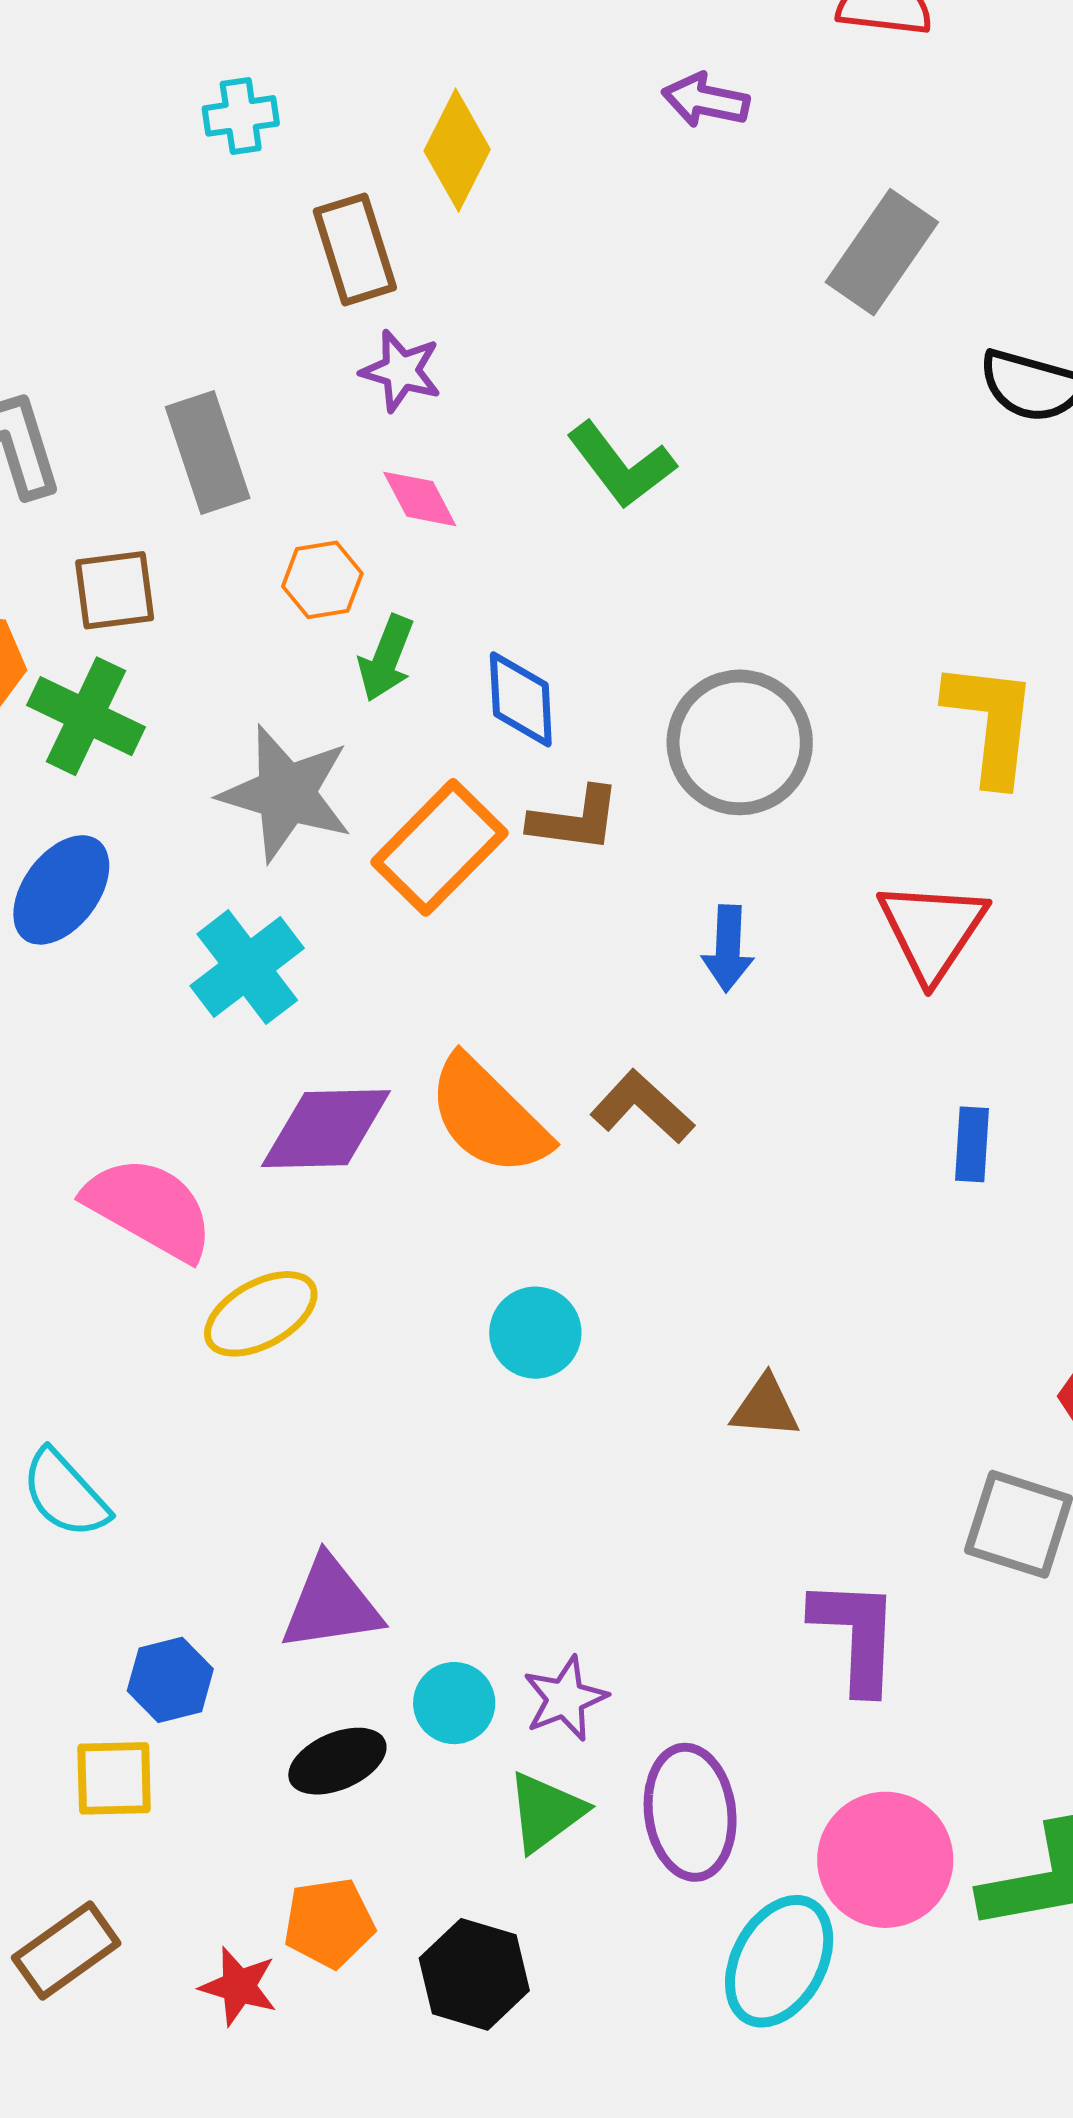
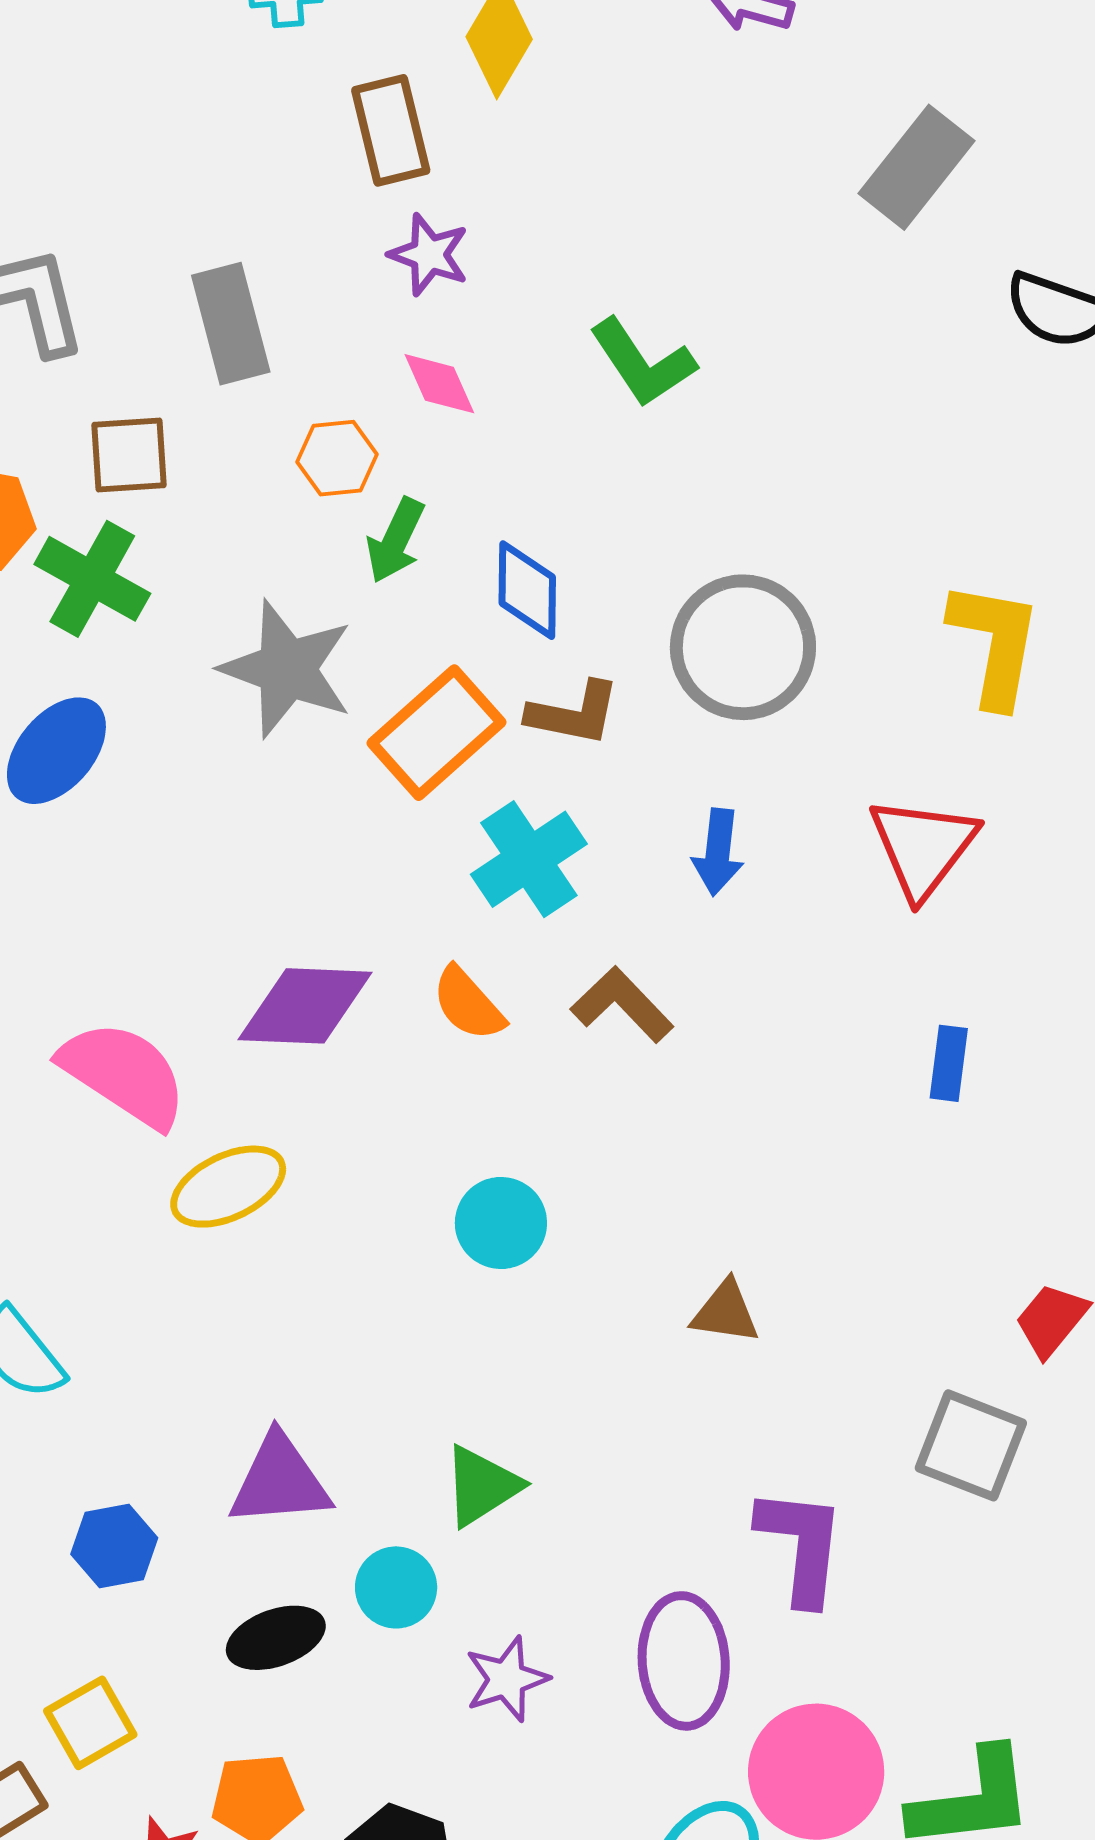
cyan cross: (247, 967) -> (529, 859), moved
orange semicircle: (488, 1116) -> (468, 1004), size x0.6
purple star: (565, 1698) -> (507, 1679), moved
yellow square: (114, 1778) -> (90, 1723), moved, turned -32
green triangle: (546, 1812) -> (482, 1486), moved
purple ellipse: (690, 1812) -> (684, 1661), moved

